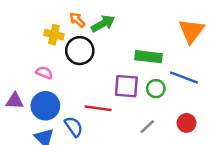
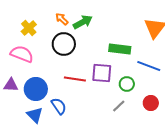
yellow cross: (54, 35) -> (29, 28), moved, turned 35
pink semicircle: (44, 73) -> (22, 54), moved, size x1.6
green circle: (156, 89) -> (127, 84), moved
red line: (98, 108) -> (75, 79), moved

